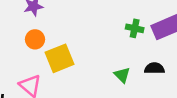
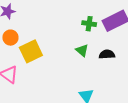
green triangle: (122, 75) -> (82, 50), moved

